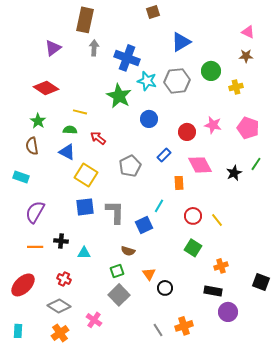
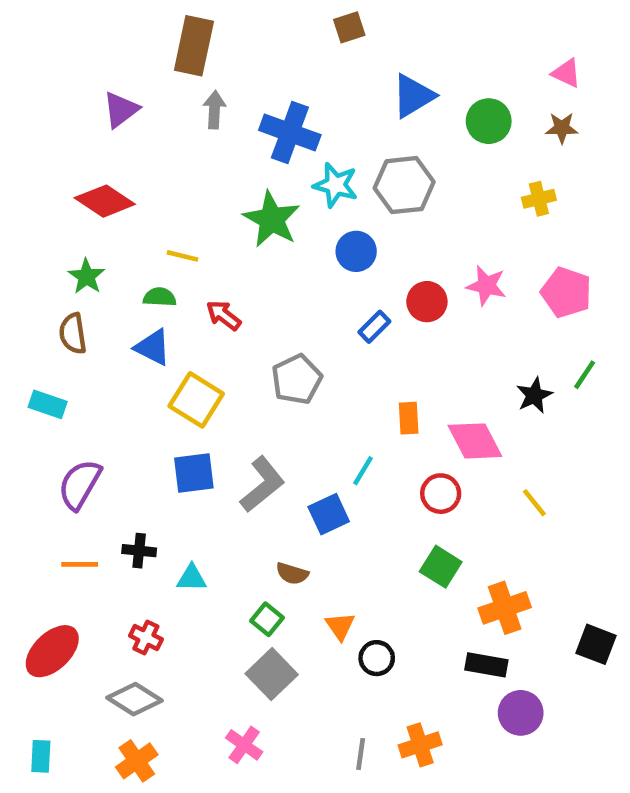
green circle: (211, 71) -> (489, 121), moved
blue circle: (149, 119) -> (356, 251), moved
blue rectangle: (164, 155) -> (374, 327), moved
pink diamond: (200, 165) -> (475, 441), moved
gray L-shape: (115, 212) -> (262, 484), turned 50
yellow line: (217, 220) -> (534, 503), moved
orange cross: (221, 266) -> (505, 608), size x1.5
green square: (117, 271) -> (267, 619), turned -32
pink cross: (94, 320) -> (244, 745), moved
gray line: (158, 330) -> (361, 754), turned 40

